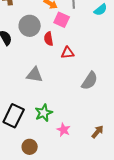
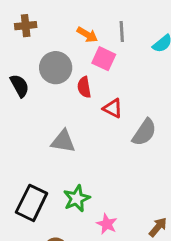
red triangle: (68, 53) -> (113, 108), turned 32
gray semicircle: (90, 81) -> (144, 132), moved

